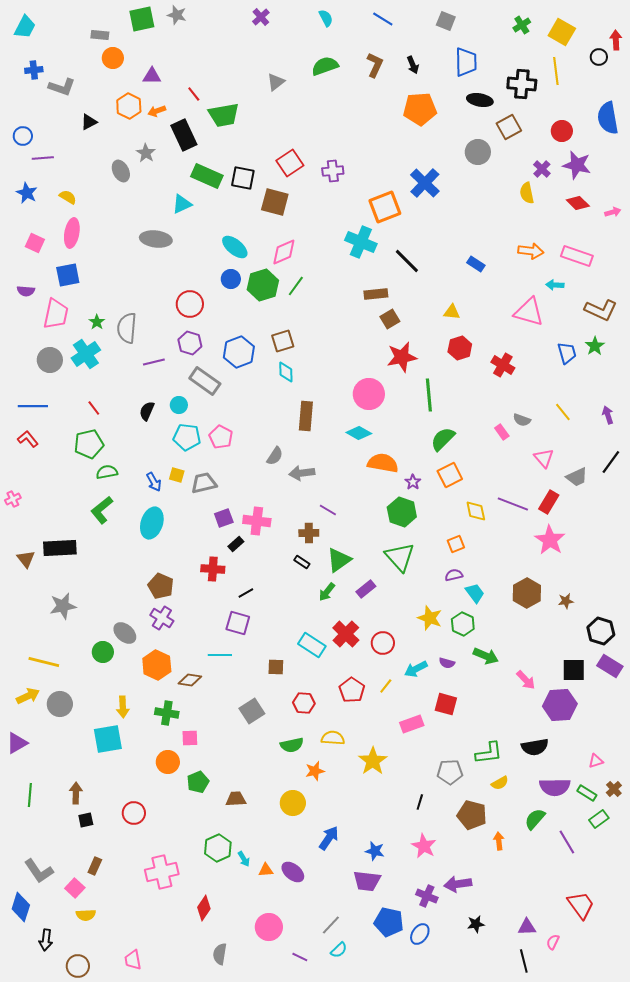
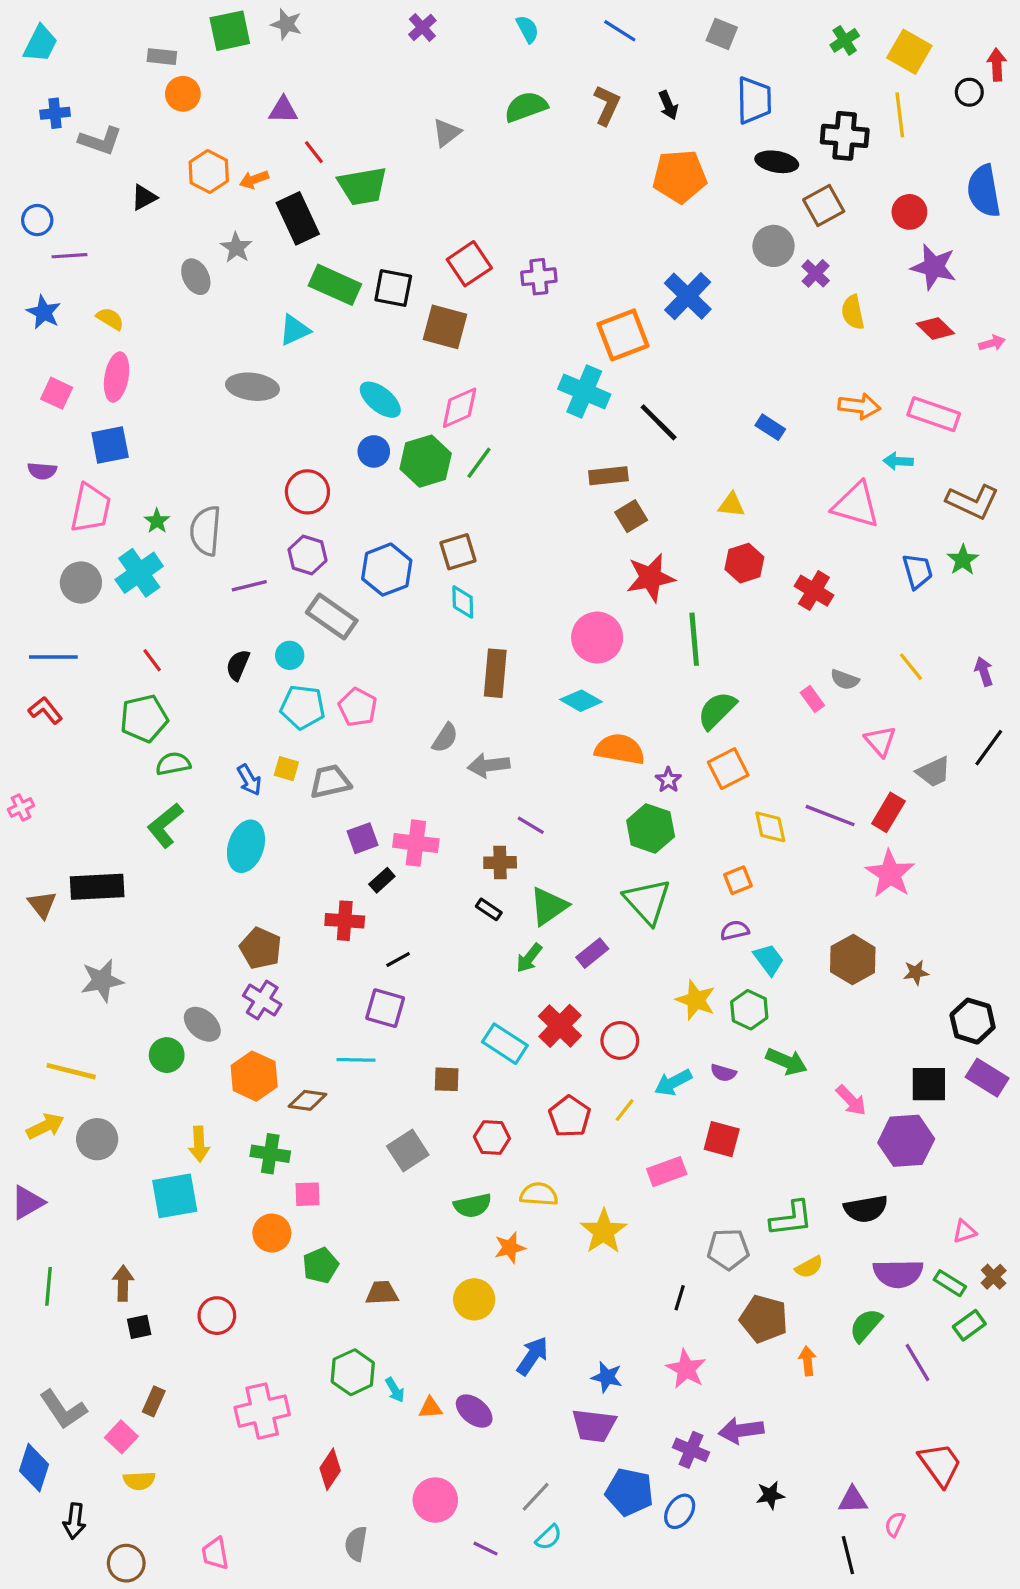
purple triangle: (152, 76) -> (283, 110), moved
purple cross: (542, 169) -> (816, 273), moved

